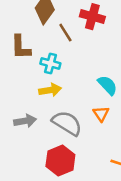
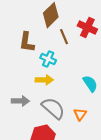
orange triangle: (101, 114) -> (80, 114), moved

